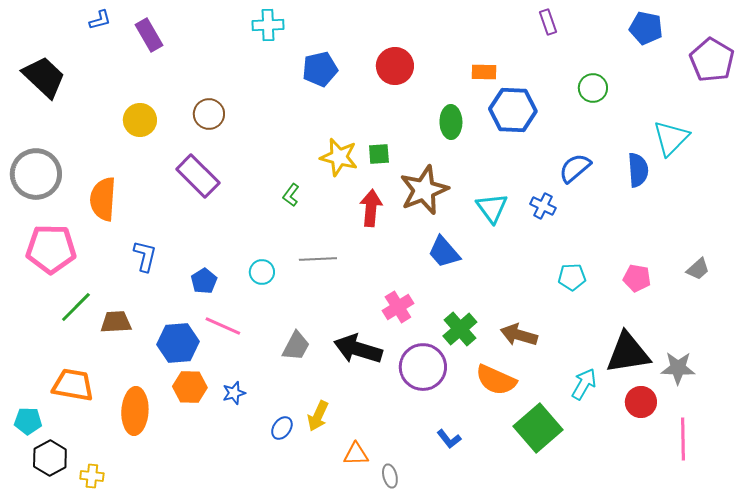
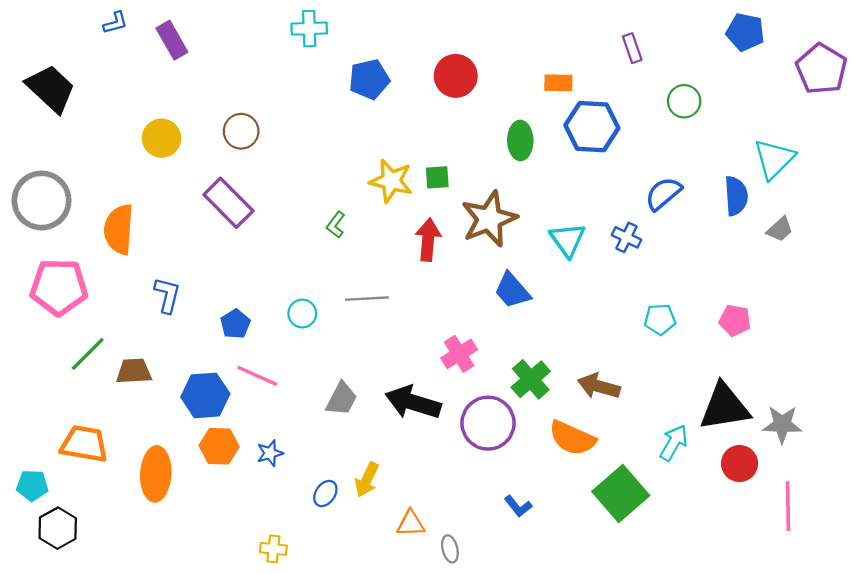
purple rectangle: (548, 22) -> (632, 48), moved
gray trapezoid: (698, 269) -> (780, 229), moved
yellow cross: (92, 476) -> (273, 549), moved

